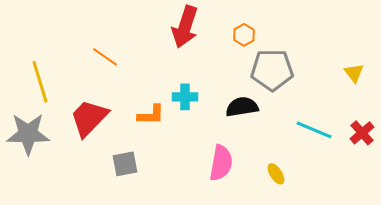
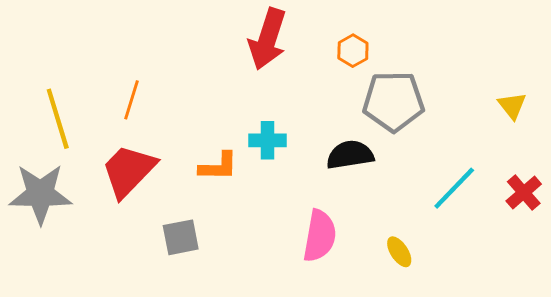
orange line: (105, 57) -> (132, 100), moved, turned 72
cyan line: (314, 130) -> (454, 188), turned -69

